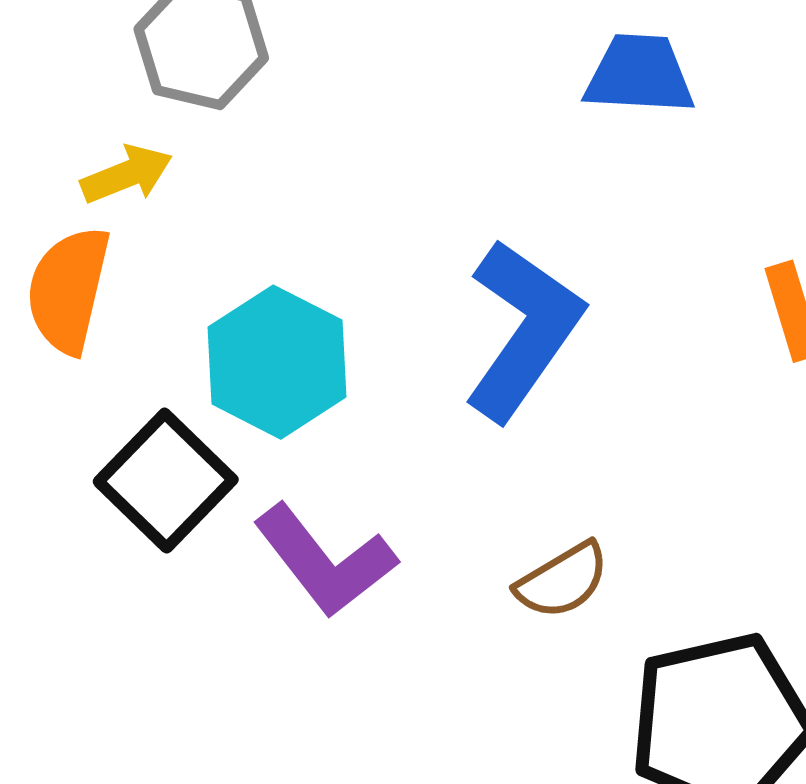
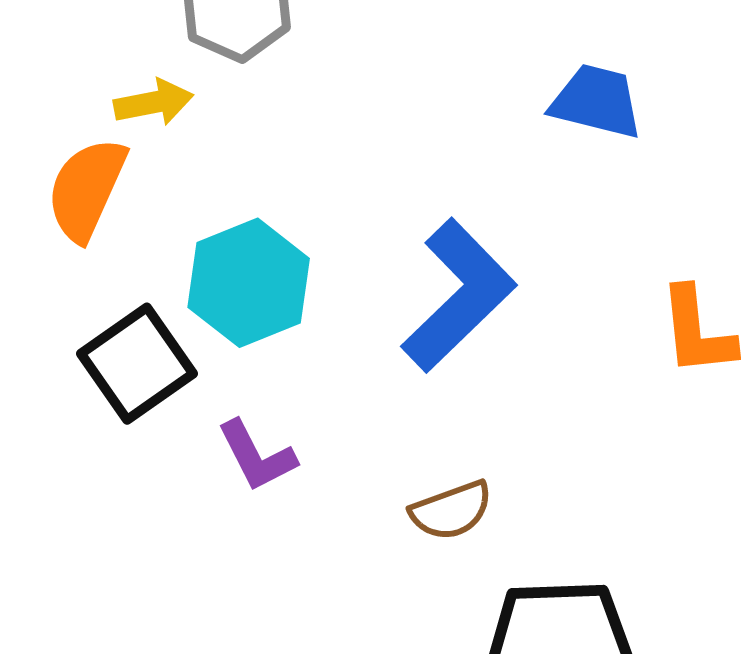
purple L-shape: (325, 561) -> (257, 456), size x0.7

